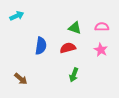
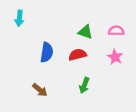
cyan arrow: (17, 16) -> (19, 18), turned 120
brown arrow: (21, 79) -> (40, 90), moved

